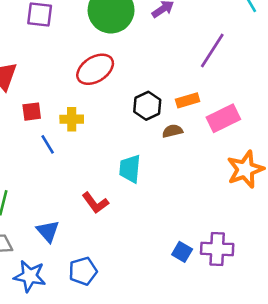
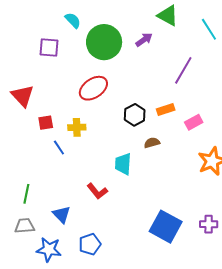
pink rectangle: (223, 118) -> (194, 122), size x0.7
brown semicircle: (172, 131) -> (152, 143), moved
purple cross: (217, 249) -> (209, 224), moved, size x0.7
blue square: (182, 252) -> (166, 227), size x2.0

